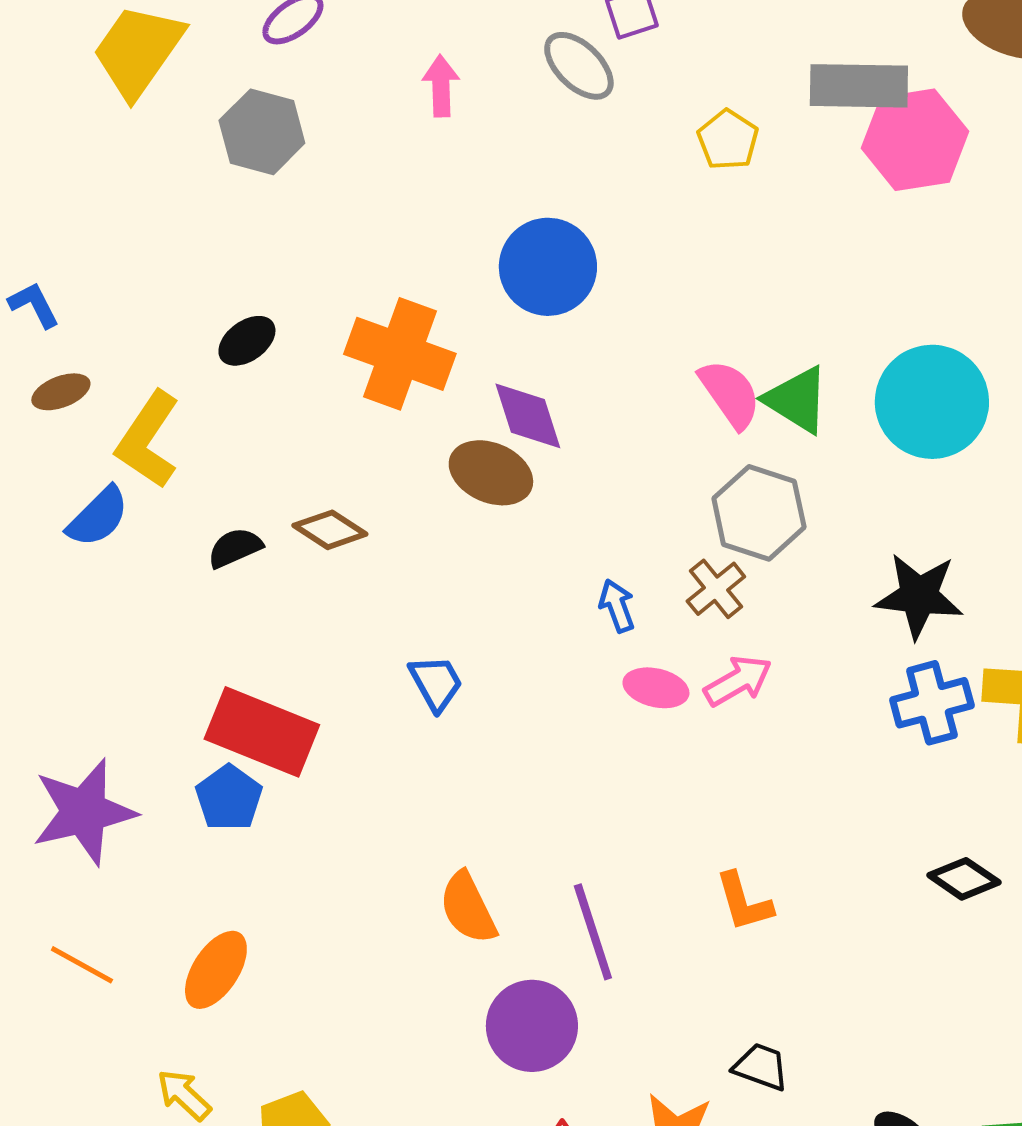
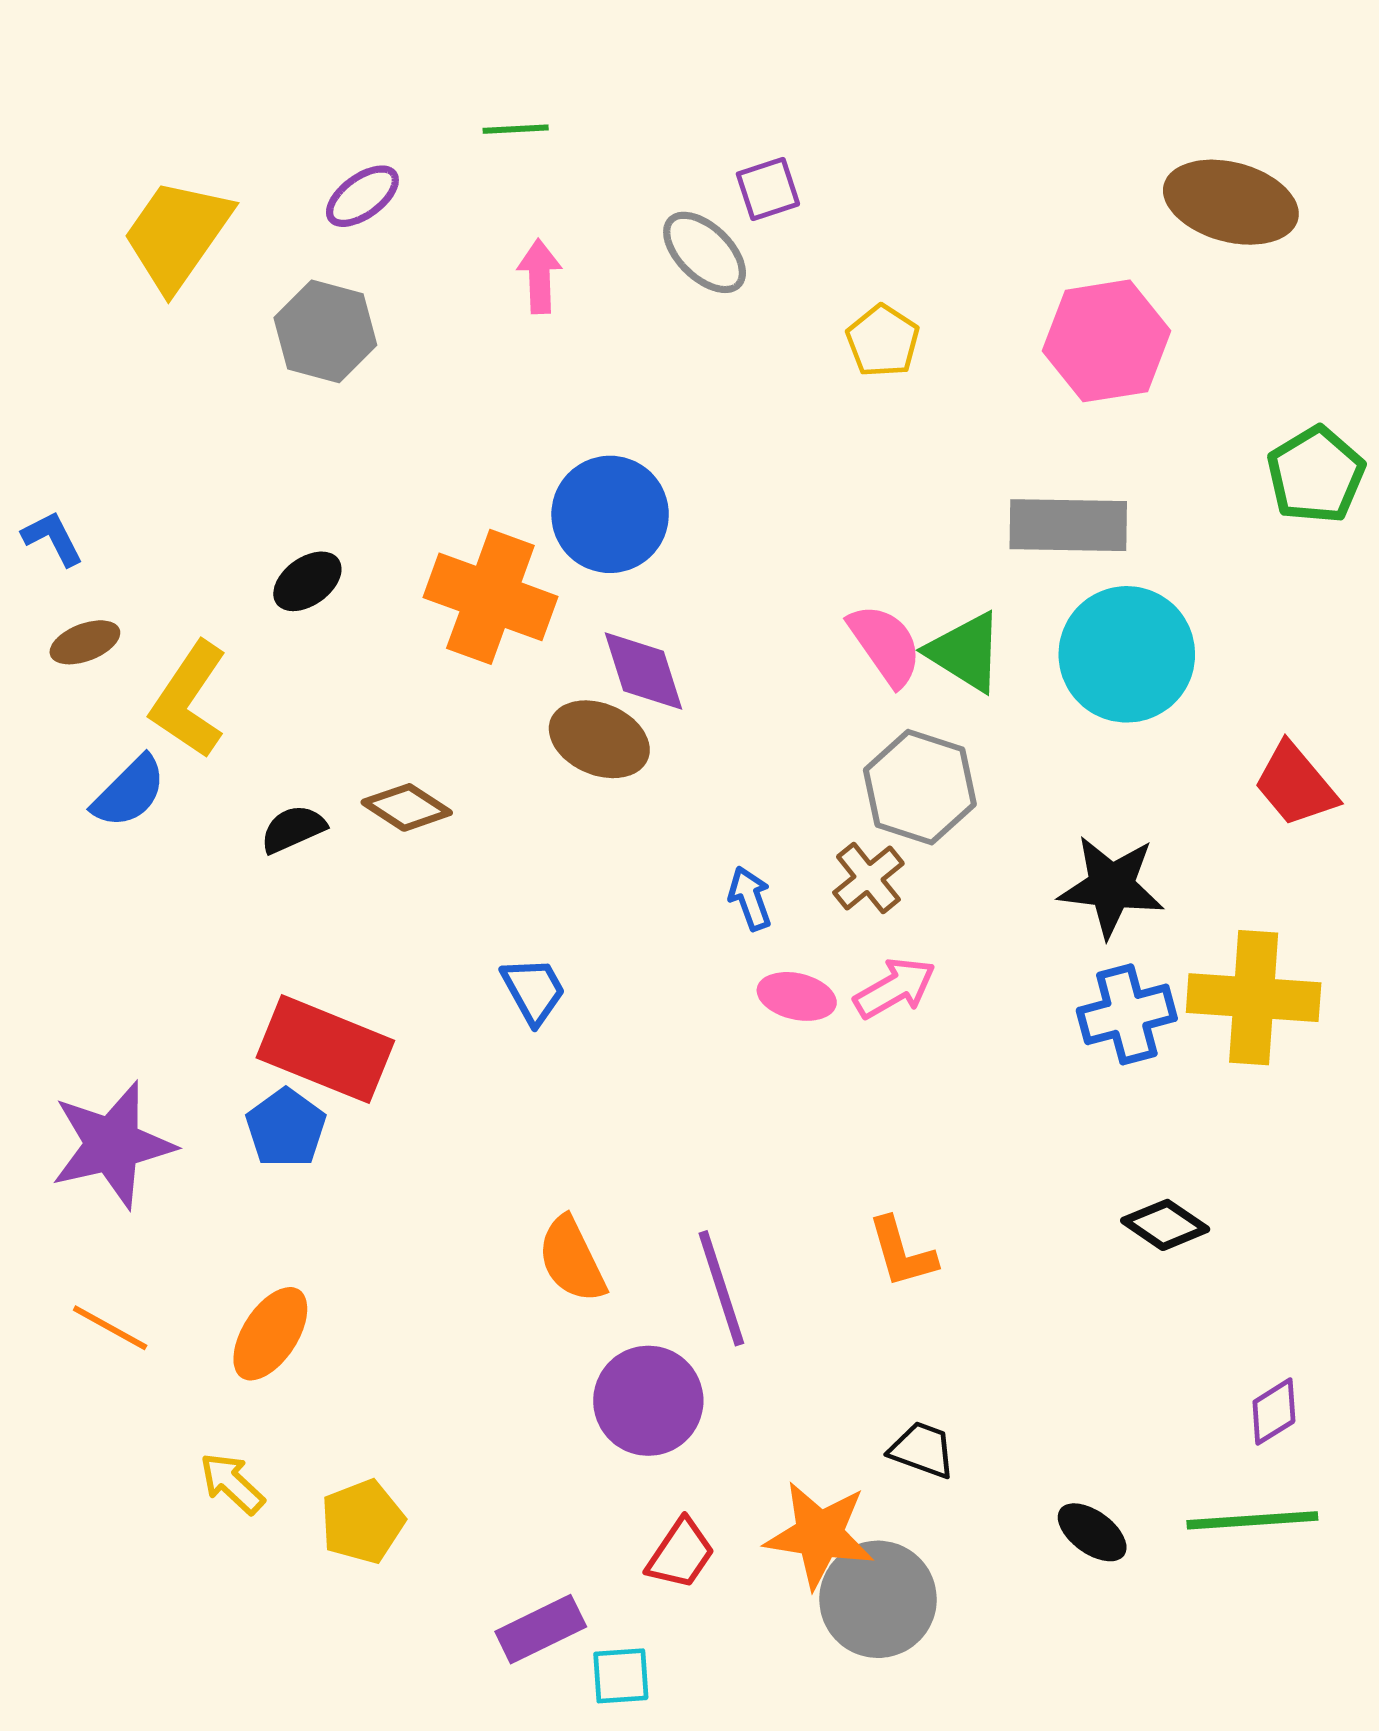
gray rectangle: (859, 86) -> (1068, 525), moved
blue circle: (548, 267) -> (610, 514), moved

